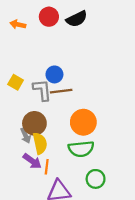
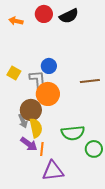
brown line: (61, 91) -> (90, 81), moved
orange circle: (83, 122) -> (48, 94), moved
green circle: (96, 179) -> (94, 149), moved

